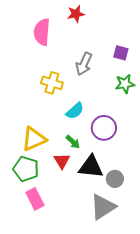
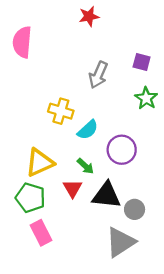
pink semicircle: (42, 32) -> (22, 42), moved
yellow cross: (52, 83) -> (61, 111), moved
green star: (125, 84) -> (146, 98), turned -30

